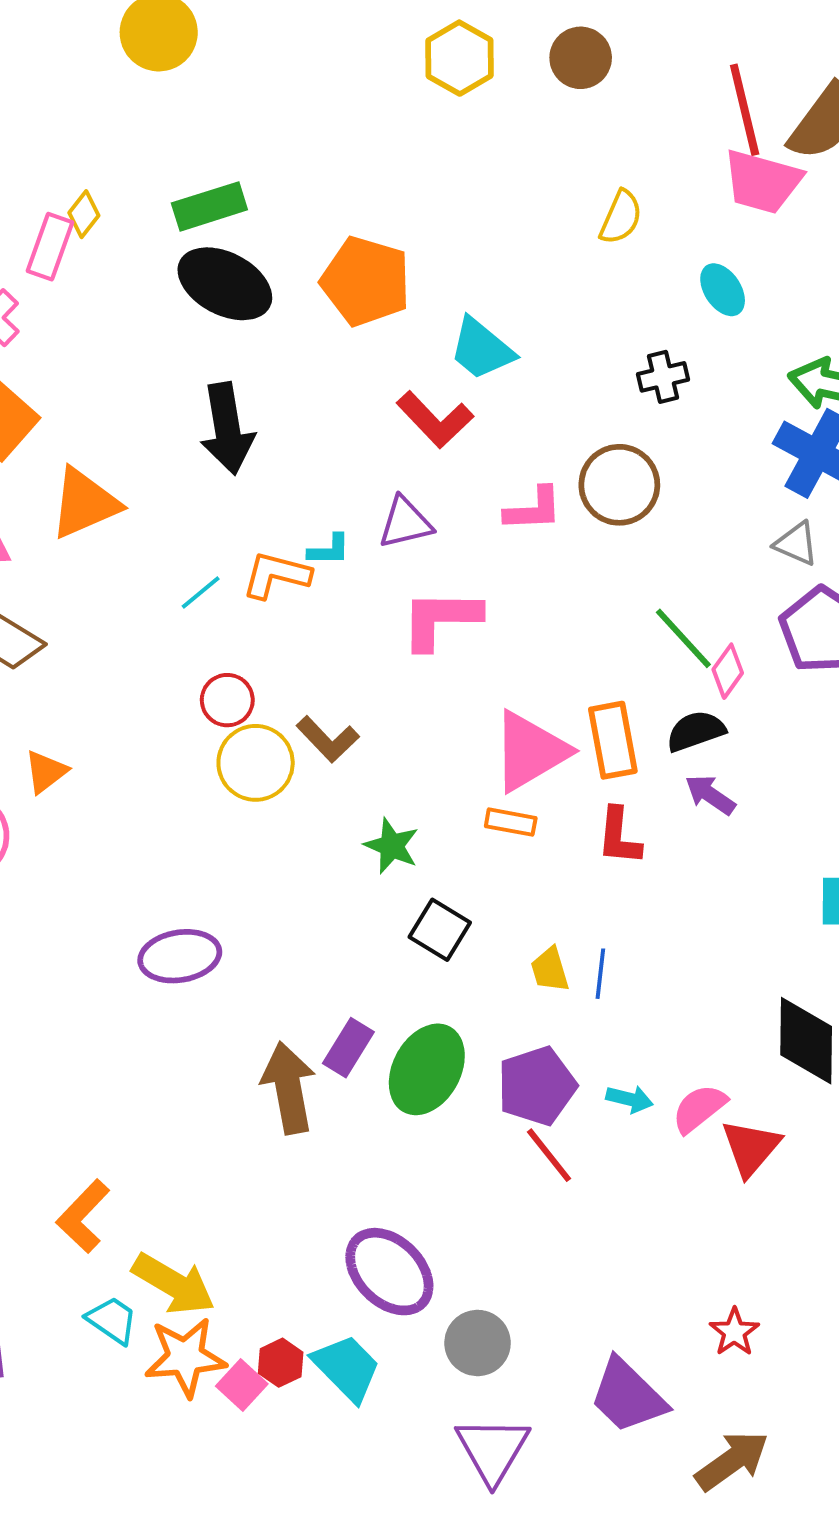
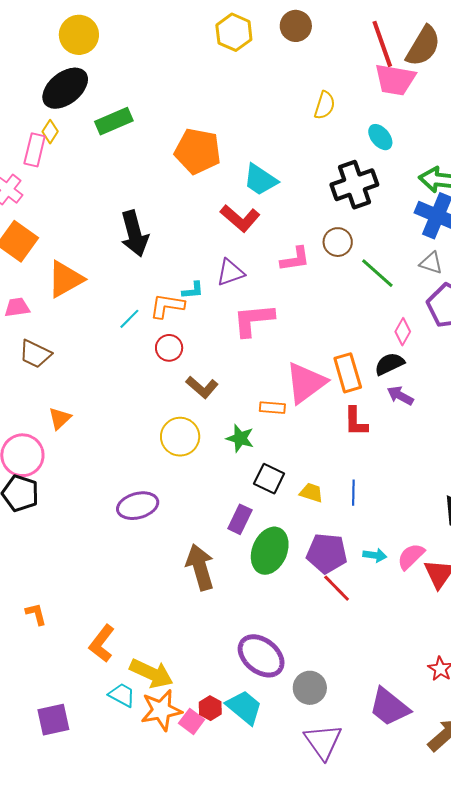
black ellipse: (225, 284) -> (65, 88), moved, turned -60
black cross: (663, 377) -> (354, 185), size x1.8
brown circle: (619, 485) -> (338, 242), size x0.7
green line: (683, 638) -> (377, 273), moved
red circle: (227, 700) -> (169, 348), moved
yellow circle: (256, 763) -> (180, 437), moved
orange rectangle: (511, 822) -> (272, 408), moved
yellow trapezoid: (550, 970) -> (311, 493), moved, turned 130
purple rectangle: (348, 1048) -> (240, 519), moved
purple pentagon: (537, 1086) -> (327, 553), turned 30

